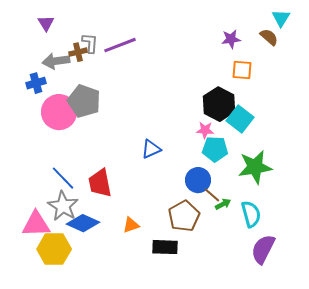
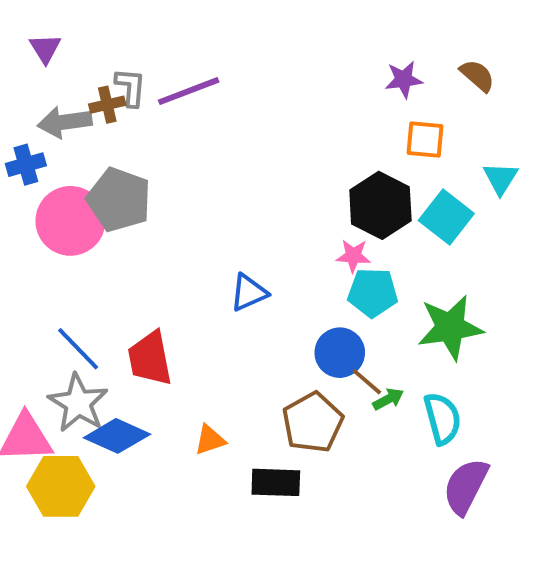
cyan triangle: (281, 18) -> (501, 178), moved
cyan square: (240, 119) -> (446, 217), moved

